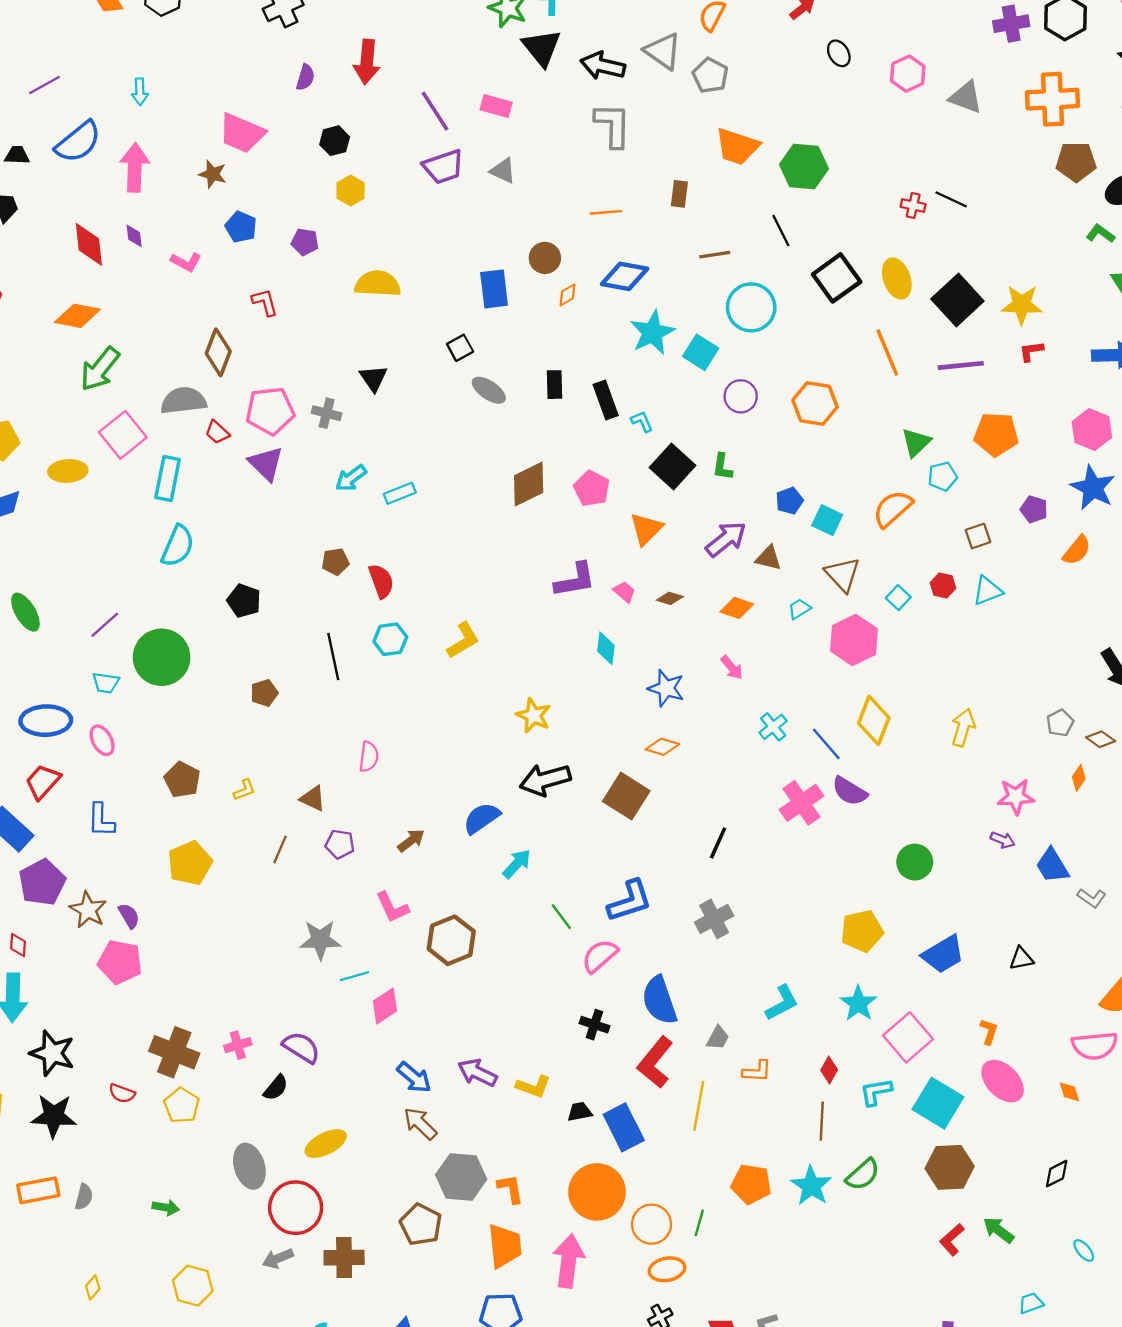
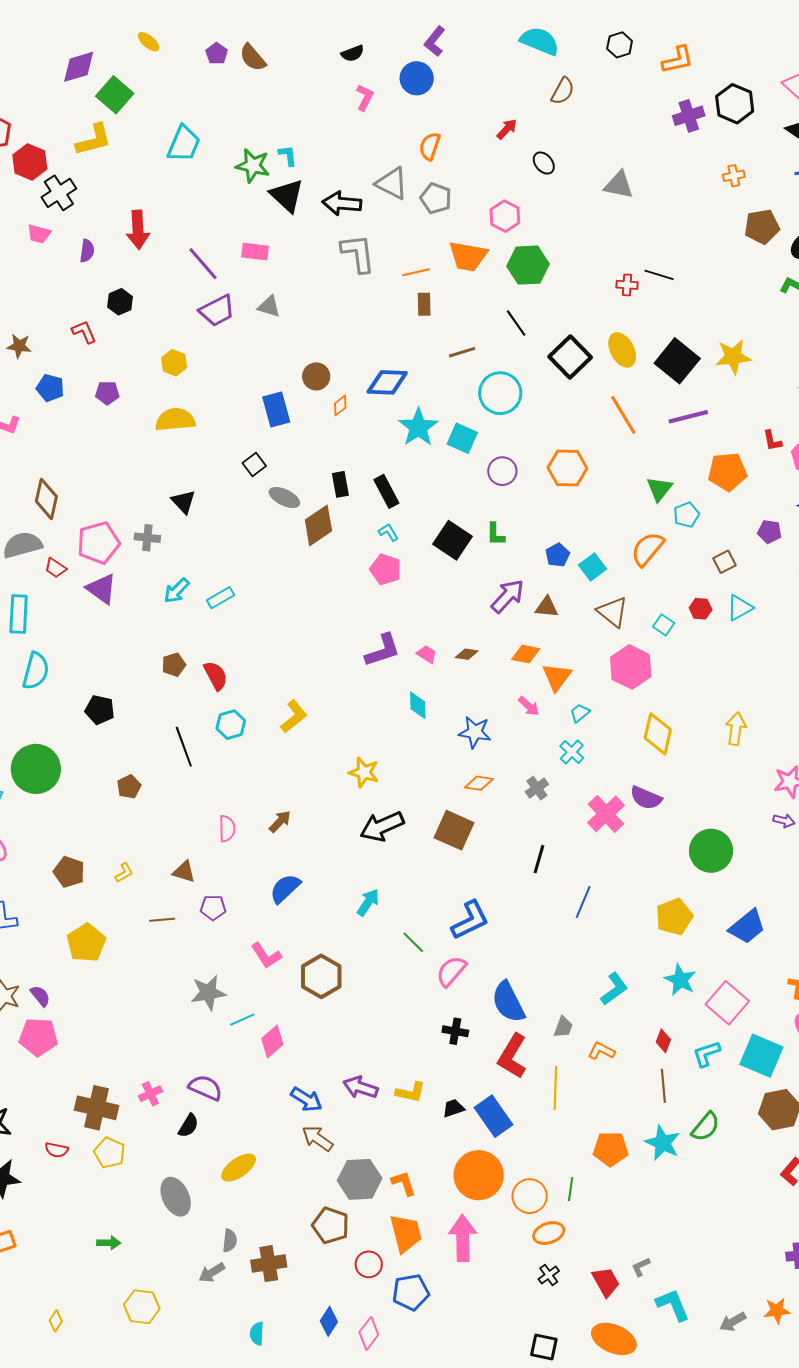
pink hexagon: (908, 74) -> (505, 216), moved
gray triangle: (966, 97) -> (619, 185), moved
orange cross: (1052, 99) -> (734, 176), size x0.5
pink trapezoid: (242, 133) -> (39, 234), moved, size x0.6
yellow hexagon: (351, 191) -> (174, 363), moved
orange line: (606, 212) -> (416, 272), moved
red L-shape: (265, 302) -> (84, 332), moved
red L-shape: (1031, 351) -> (772, 441), moved, turned -85
cyan L-shape: (642, 422) -> (388, 532), moved
brown diamond: (529, 484) -> (318, 525), moved
cyan square: (827, 520) -> (593, 567), turned 36
orange triangle: (646, 529) -> (557, 677), moved
cyan trapezoid: (799, 609) -> (580, 713), moved
blue line: (826, 744) -> (583, 902), moved, turned 72
blue semicircle: (482, 818) -> (285, 889), moved
brown arrow: (411, 840) -> (280, 822), moved
brown line: (280, 849) -> (162, 920), turned 70
green circle: (915, 862) -> (711, 851), size x1.4
gray cross: (714, 919) -> (537, 788), moved, size x0.7
orange L-shape: (757, 1071) -> (601, 1051), turned -148
gray semicircle: (84, 1197) -> (230, 1241), moved
red circle: (296, 1208) -> (369, 1264), moved, size x0.6

